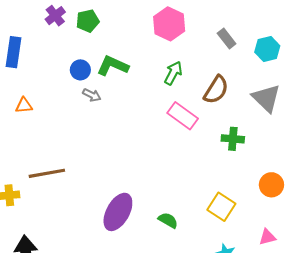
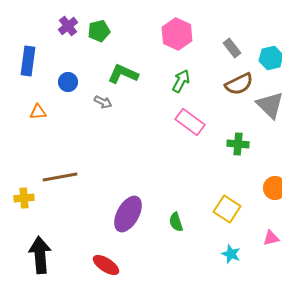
blue circle: (80, 70) -> (68, 82), moved
brown semicircle: (216, 90) -> (239, 84), moved, turned 32
green semicircle: (168, 220) -> (176, 222), turned -138

